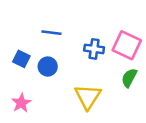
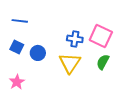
blue line: (51, 33) -> (20, 21), moved
yellow triangle: (88, 97) -> (70, 63), moved

